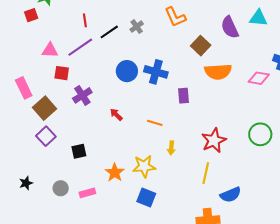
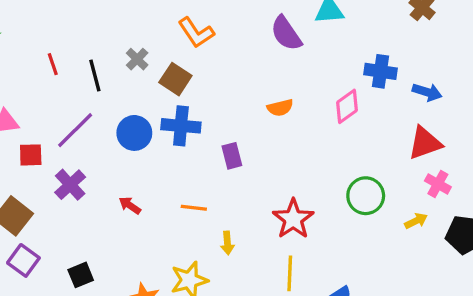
black line: (109, 32) -> (95, 75), turned -60
brown square: (201, 46) -> (175, 79), moved
purple line: (80, 47) -> (75, 130), moved
orange semicircle: (218, 72) -> (280, 108), size x0.6
pink diamond: (259, 78) -> (347, 106), turned -35

